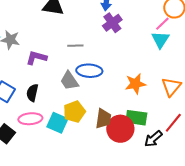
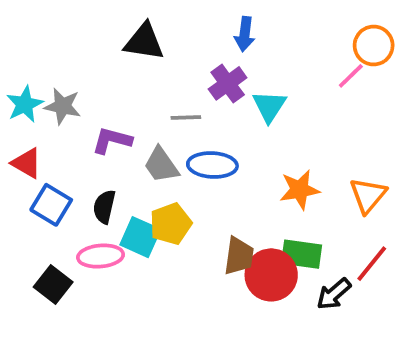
purple cross: (112, 23) -> (228, 83), moved
cyan triangle: (160, 40) -> (269, 106), moved
gray trapezoid: (69, 81) -> (161, 165), moved
yellow pentagon: (74, 112) -> (171, 224), moved
cyan square: (57, 123) -> (140, 237), moved

